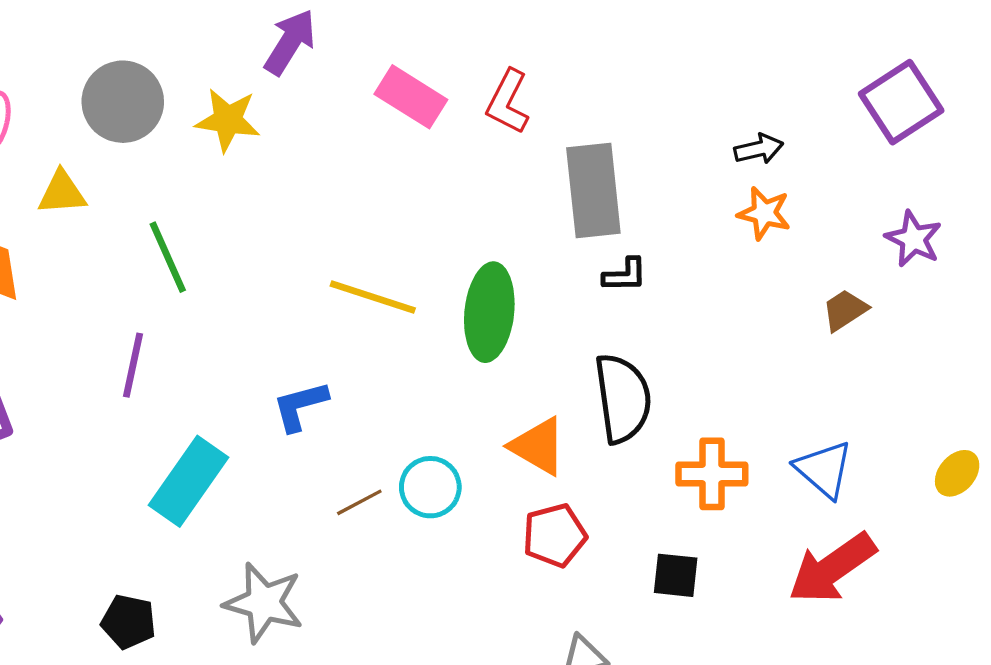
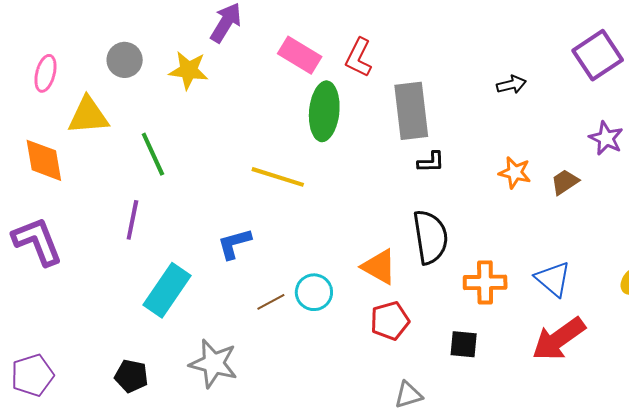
gray circle: (123, 102) -> (125, 60), size x0.7
yellow triangle: (62, 193) -> (88, 116), size x1.4
orange star: (764, 213) -> (515, 173), moved
green ellipse: (489, 312) -> (324, 111), moved

